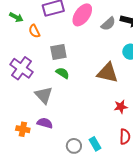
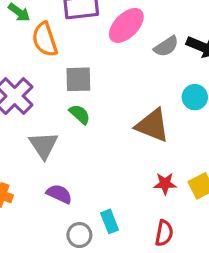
orange semicircle: (34, 31) -> (45, 39), size x1.5
purple semicircle: (45, 123) -> (59, 194), moved
cyan rectangle: (95, 144) -> (110, 221), moved

